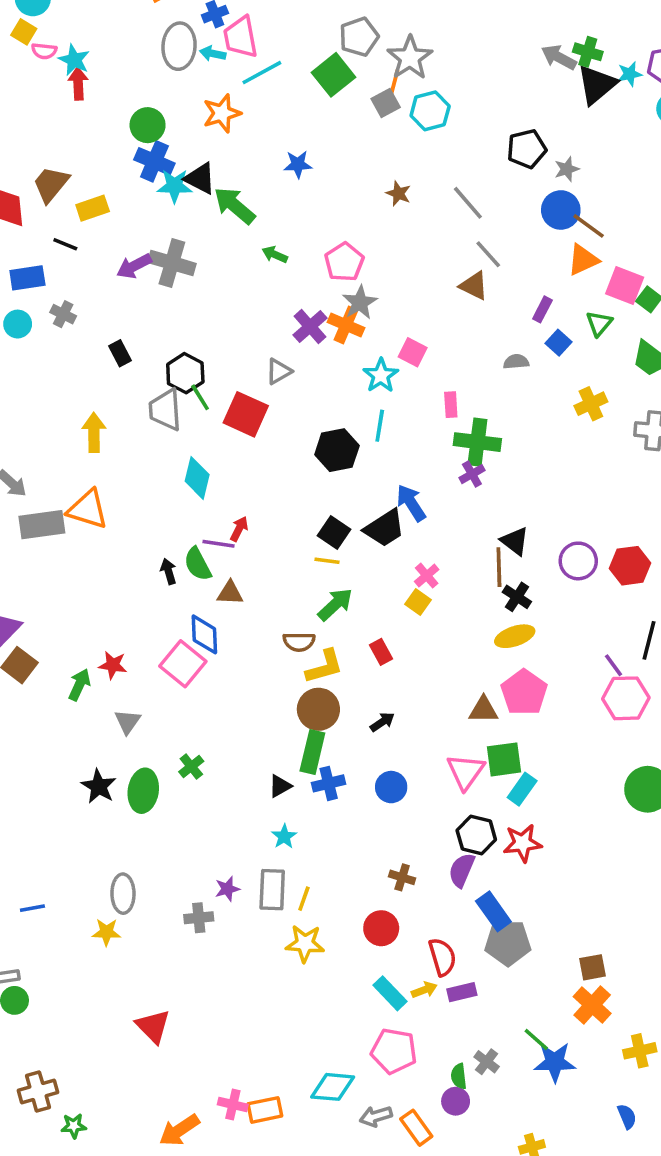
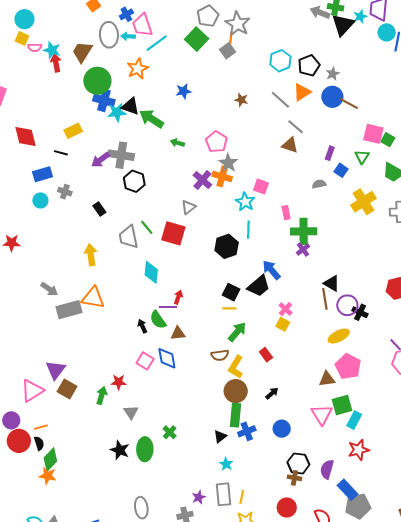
cyan hexagon: (430, 111) -> (280, 61), moved
green circle: (148, 125) -> (97, 81), size x1.4
brown trapezoid: (51, 184) -> (82, 52), moved
orange triangle: (583, 260) -> (302, 92), moved
black hexagon: (185, 373) -> (134, 181), moved
yellow cross: (591, 404) -> (364, 202), size x1.4
purple circle: (578, 561) -> (347, 305), moved
black cross: (517, 597) -> (360, 312), moved
pink square: (183, 664) -> (145, 361), moved, size x0.7
yellow L-shape: (324, 667) -> (236, 367), turned 145
black hexagon: (476, 835) -> (298, 463), moved

